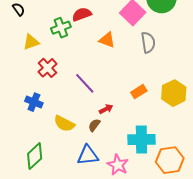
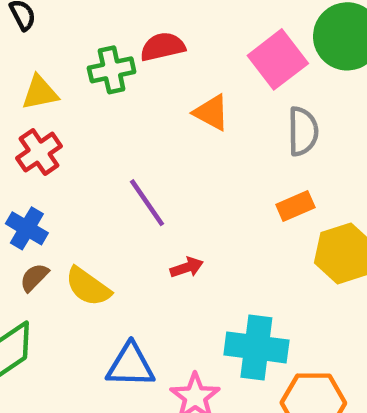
red cross: (47, 68) -> (39, 152), moved
orange rectangle: (139, 92) -> (295, 206), moved
brown semicircle: (94, 125) -> (34, 277), moved

